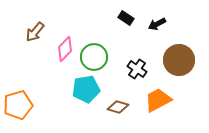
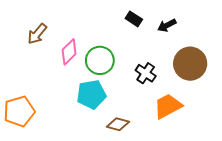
brown diamond: (118, 107) -> (118, 124), moved

